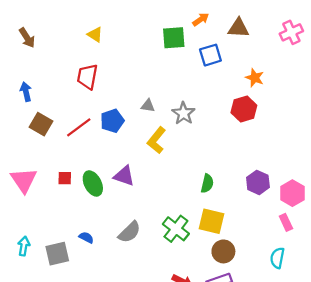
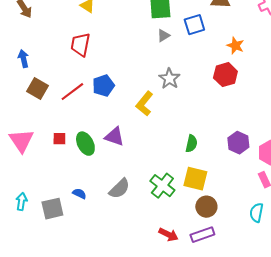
gray triangle: (148, 106) -> (163, 36), moved, turned -40

